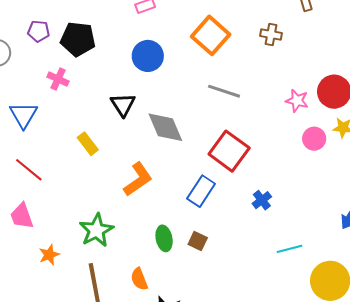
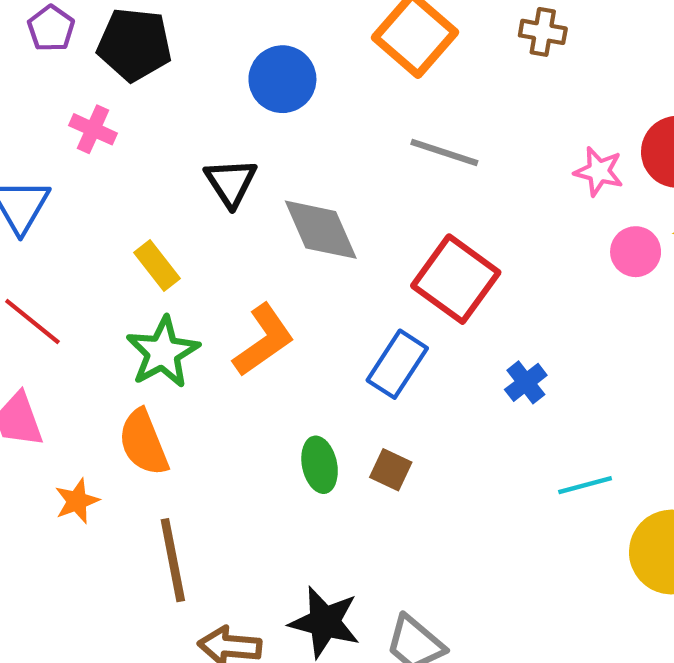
purple pentagon: (39, 31) -> (51, 28), turned 30
green star: (96, 230) -> (163, 352), moved
orange semicircle: (139, 279) -> (143, 443), moved, size x1.4

